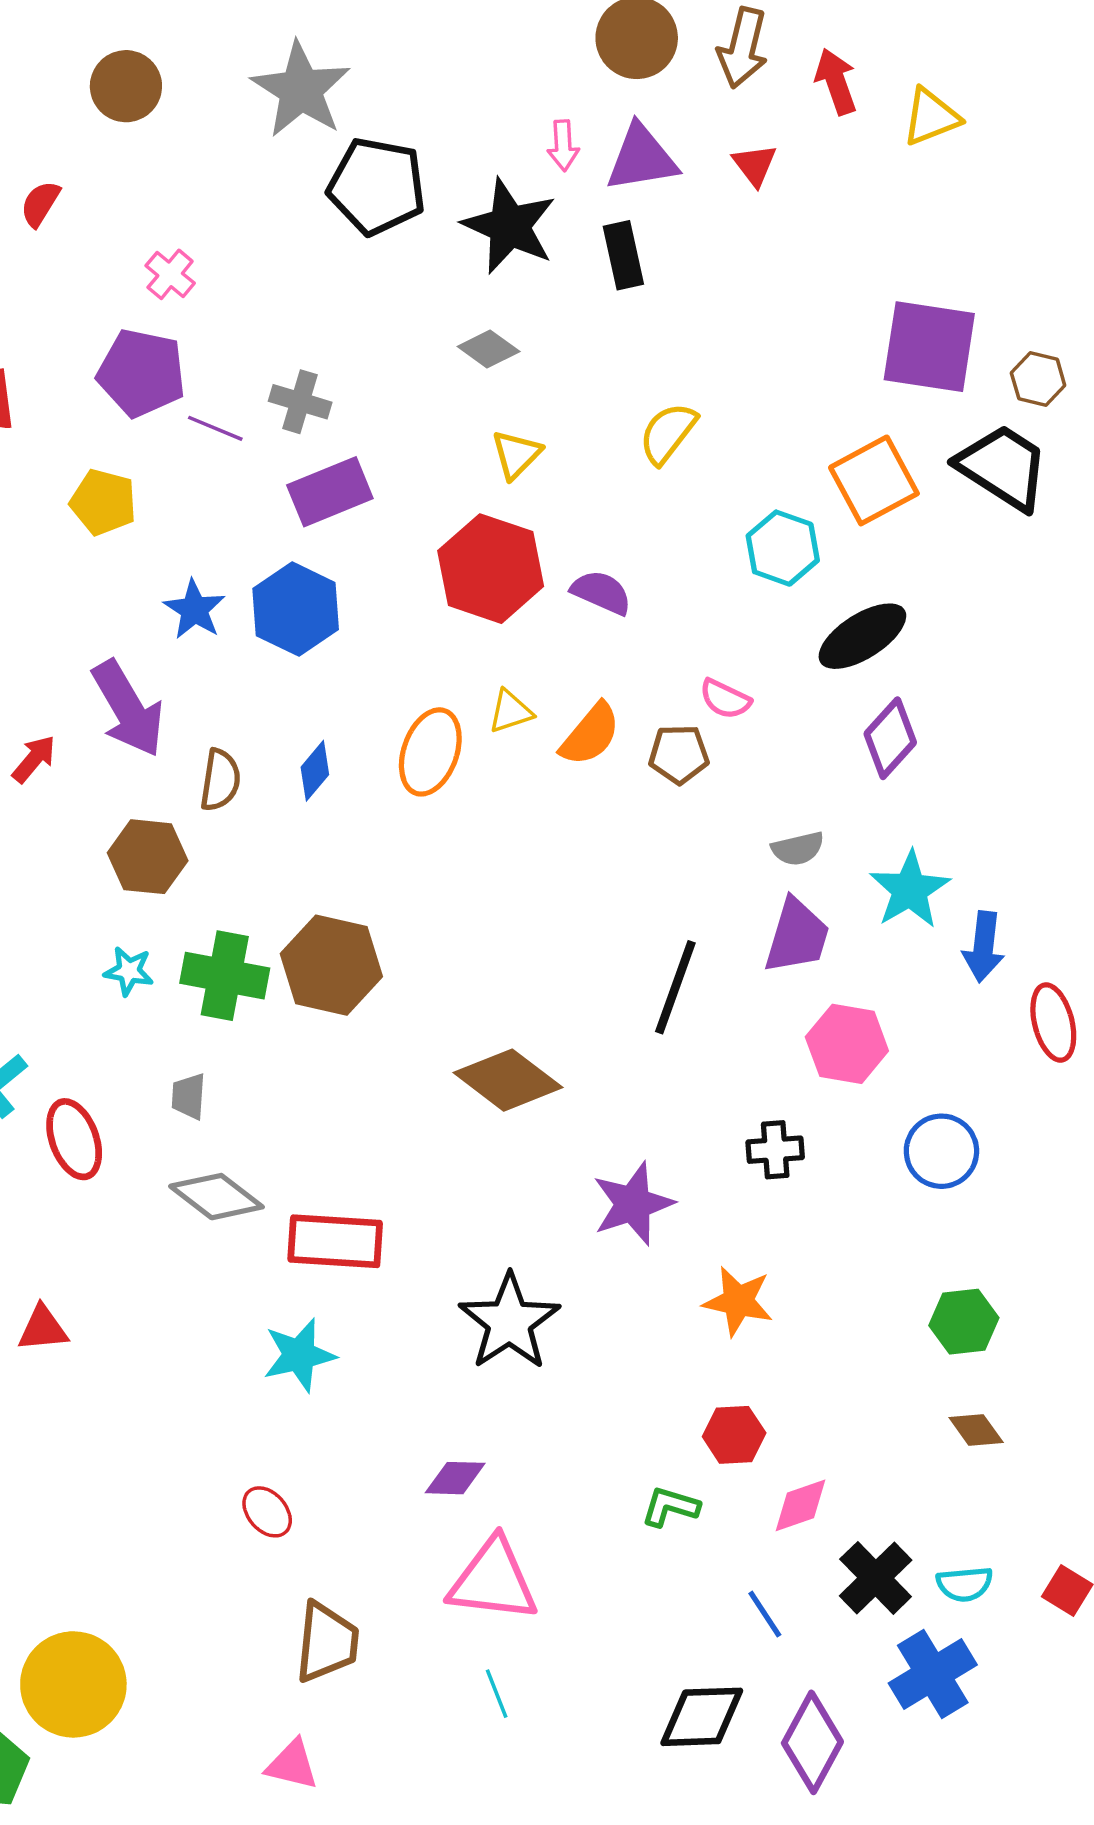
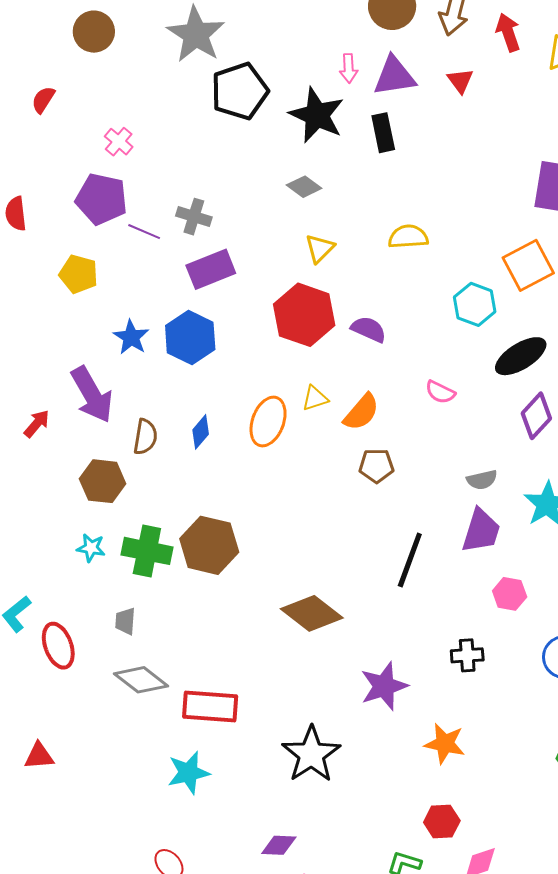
black pentagon: (377, 186) -> (240, 91), turned -30
yellow semicircle: (668, 433) -> (408, 237), turned 48
brown pentagon: (679, 754) -> (376, 466), moved
pink hexagon: (847, 1044) -> (510, 594), size x0.7

